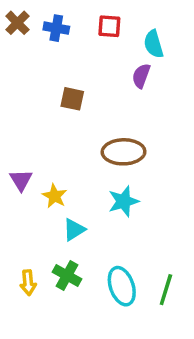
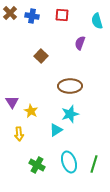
cyan semicircle: (154, 44) -> (97, 21), moved
brown square: (72, 99) -> (41, 56), turned 32
cyan triangle: (74, 230) -> (56, 130), moved
green cross: (67, 276) -> (37, 165), moved
yellow arrow: (28, 283) -> (19, 134), moved

